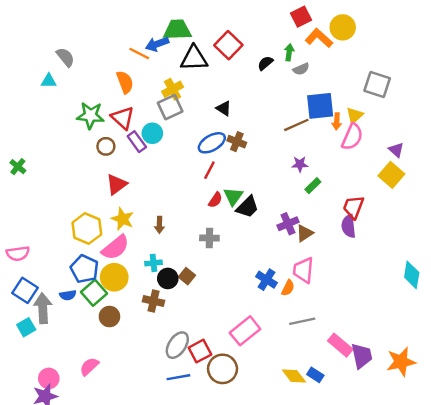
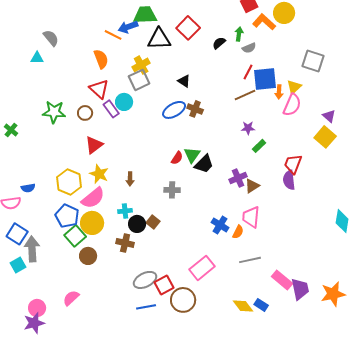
green star: (90, 115) -> (54, 112), moved
red line: (209, 170) -> (248, 72), moved
blue semicircle: (68, 295) -> (28, 188), moved
gray ellipse: (177, 345) -> (145, 280), turned 30

